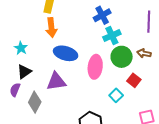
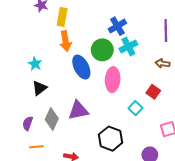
blue ellipse: (66, 53) -> (81, 67), turned 50
green circle: (122, 57) -> (102, 50), moved
purple triangle: (56, 81) -> (78, 110), moved
purple semicircle: (15, 90) -> (28, 123), moved

